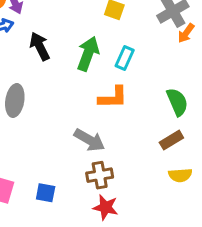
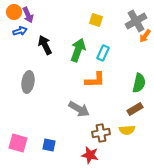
green semicircle: (177, 102) -> (139, 83), turned 36
brown cross: (100, 175) -> (101, 133), moved
yellow semicircle: (180, 175) -> (127, 130), moved

